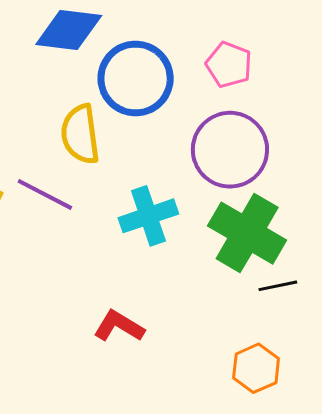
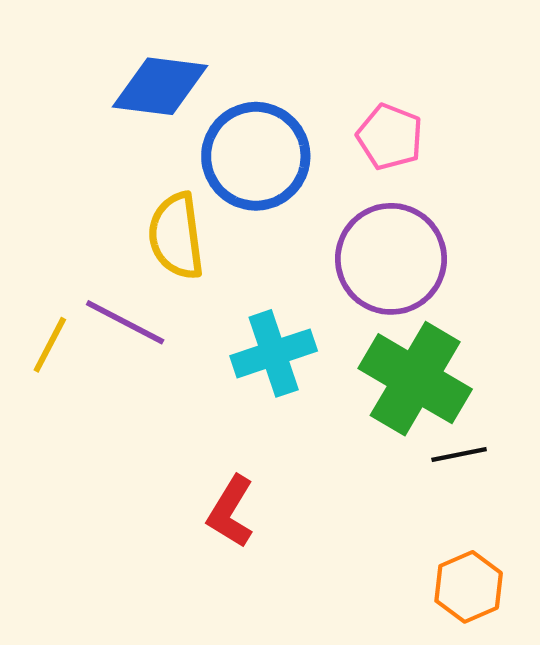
red L-shape: (119, 326) -> (231, 512), turned -90
orange hexagon: (256, 368) -> (469, 587), moved

